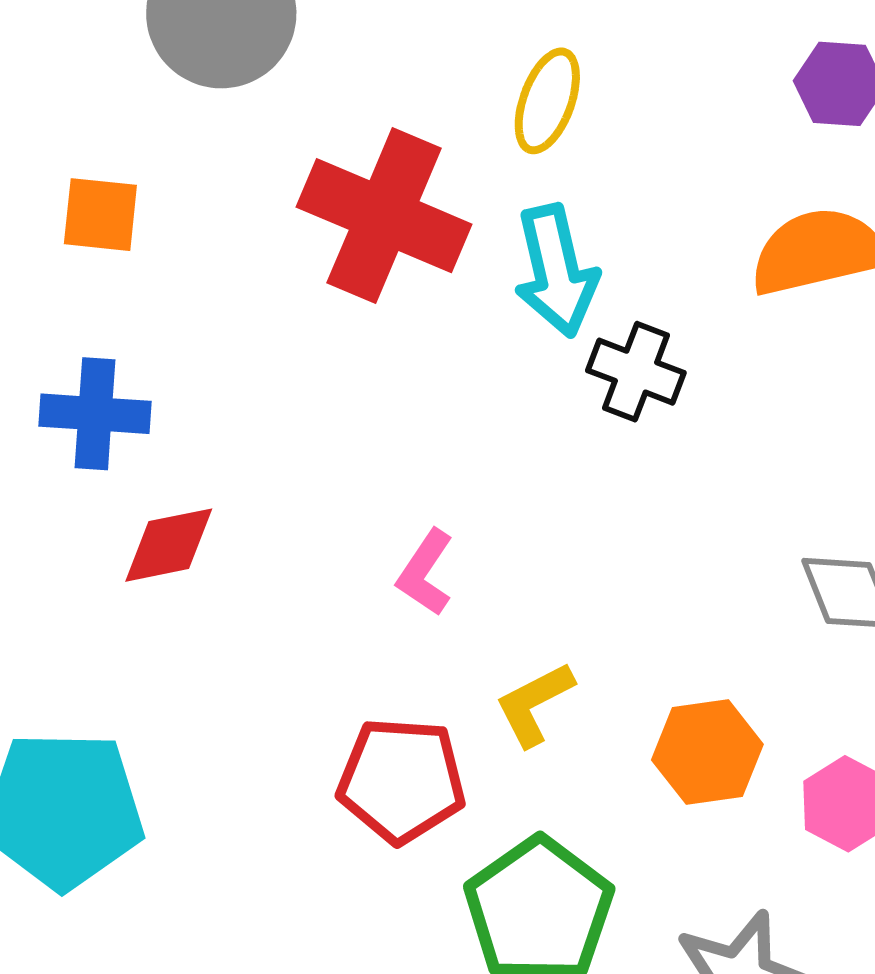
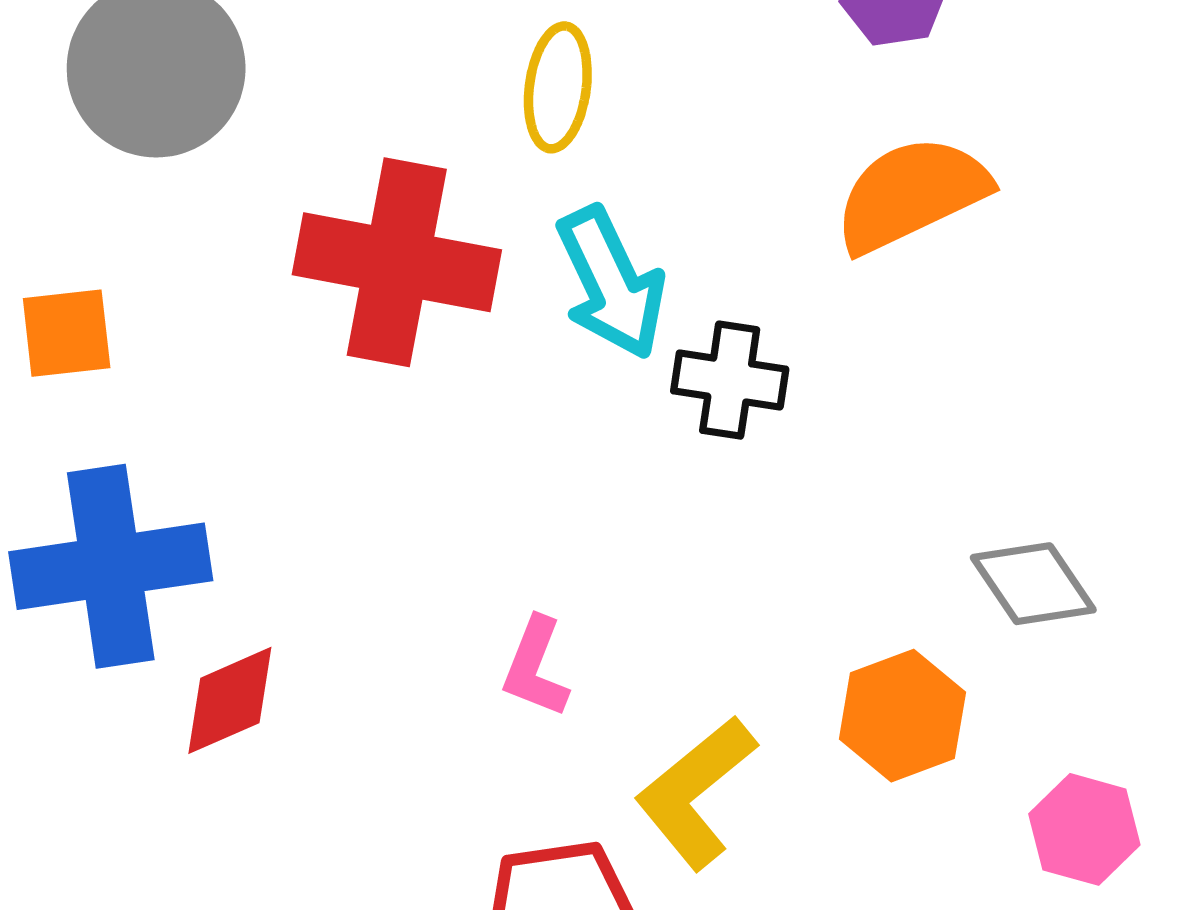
blue cross: (95, 414) -> (111, 566), size x1.5
yellow L-shape: (534, 704) -> (696, 792), size x1.4
orange hexagon: (707, 752) -> (902, 716), moved

